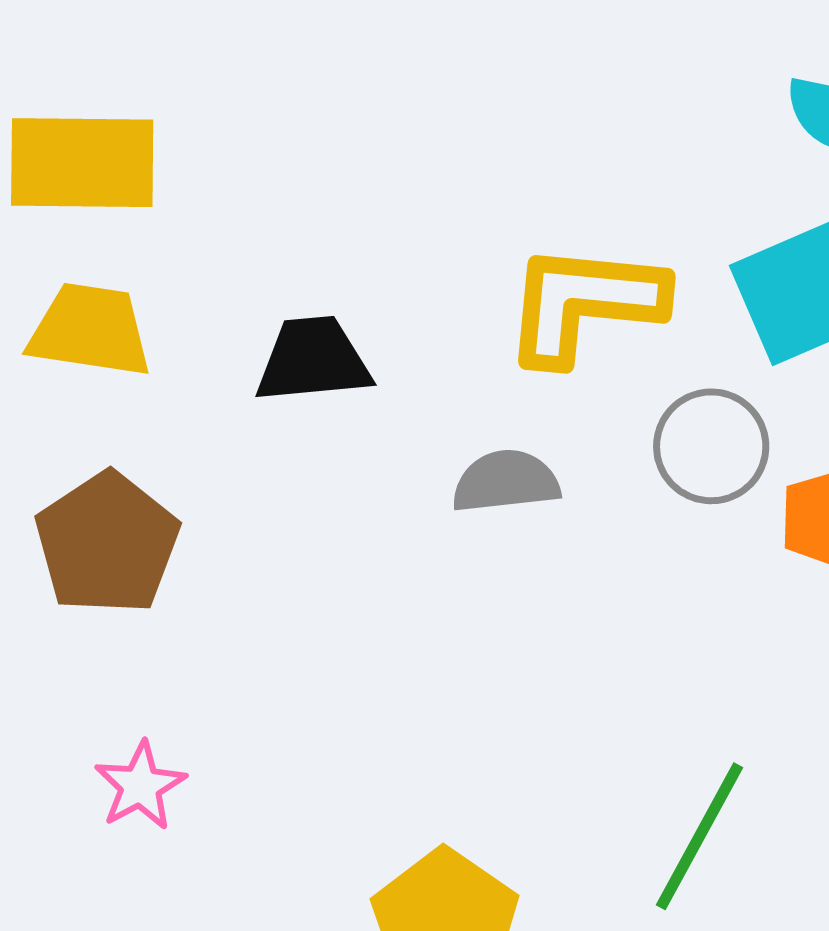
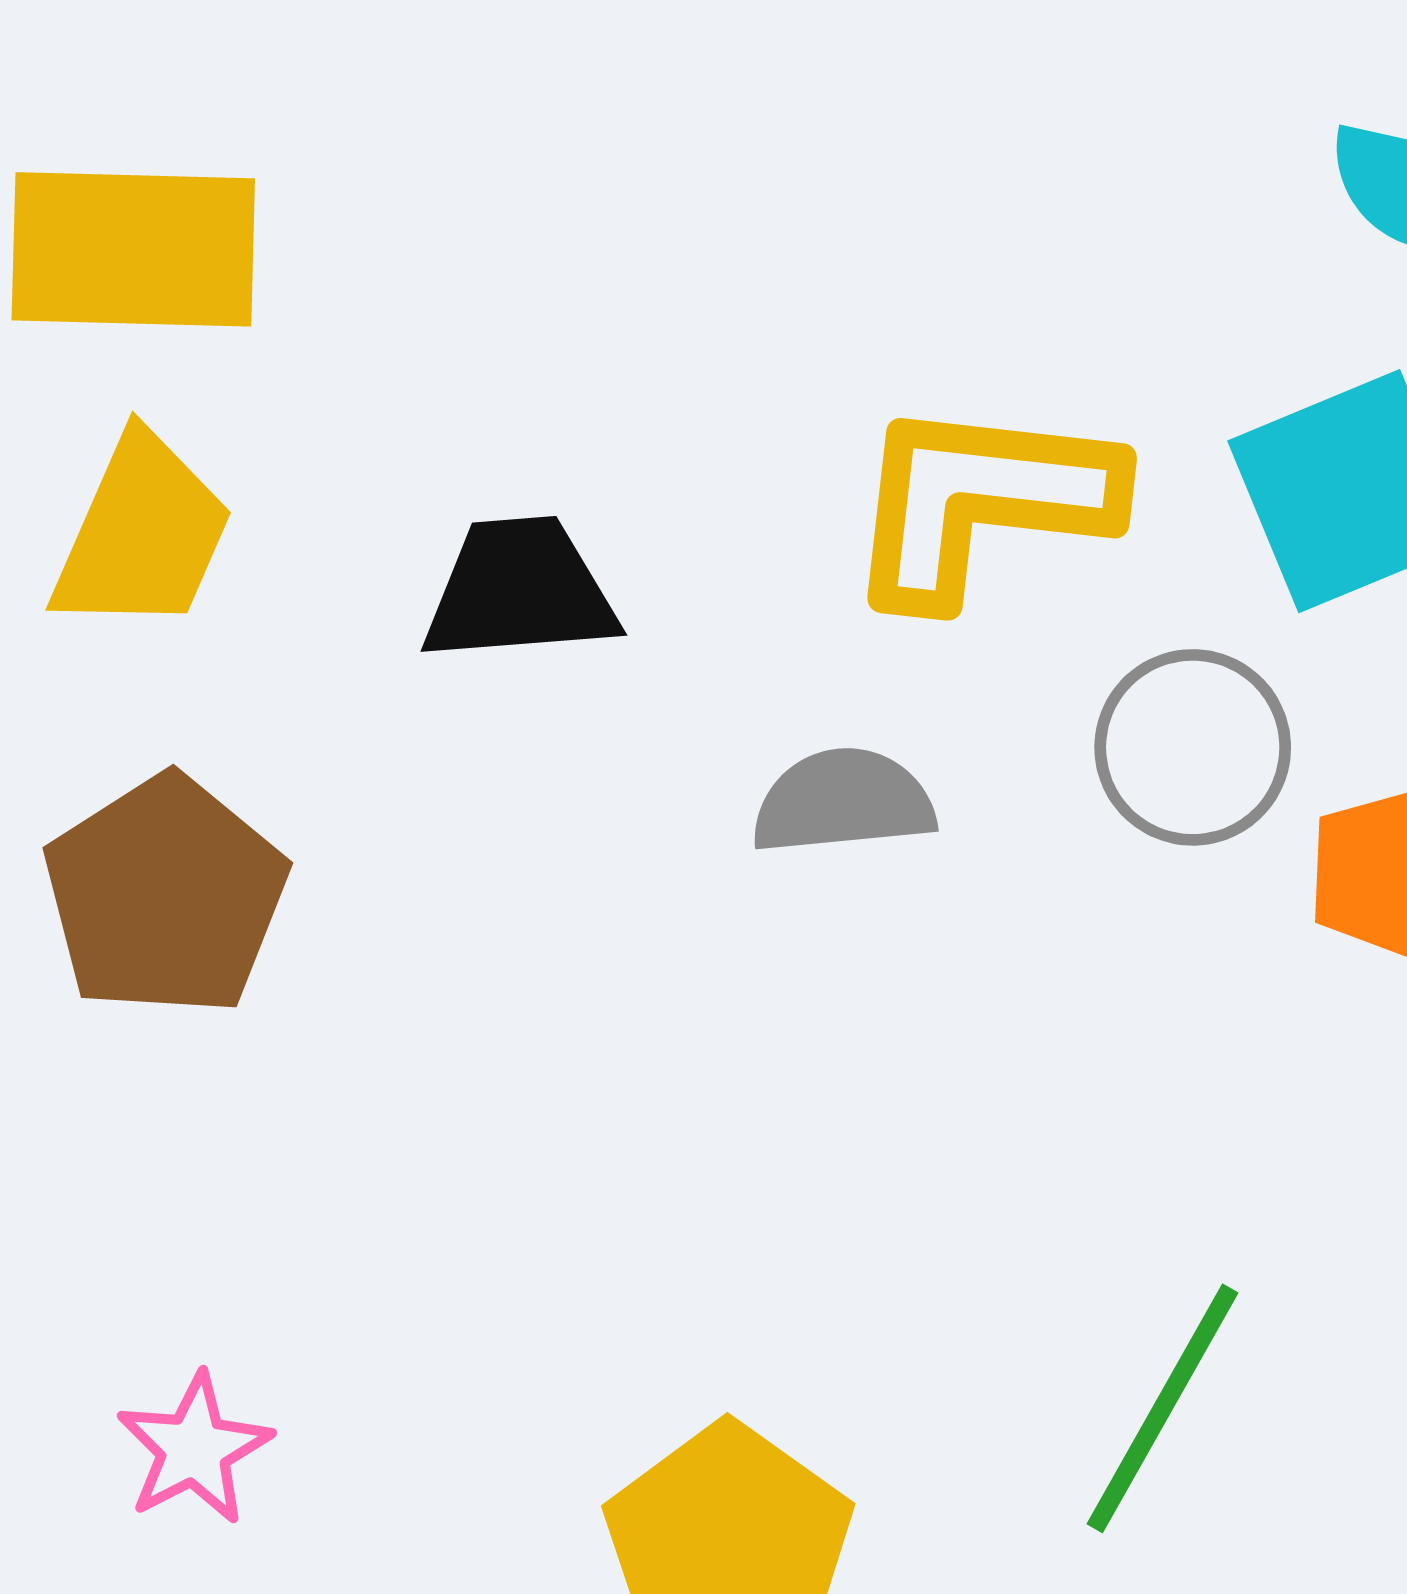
yellow trapezoid: (90, 330) -> (142, 534), turned 104
pink star: (140, 786) -> (194, 1449), moved

